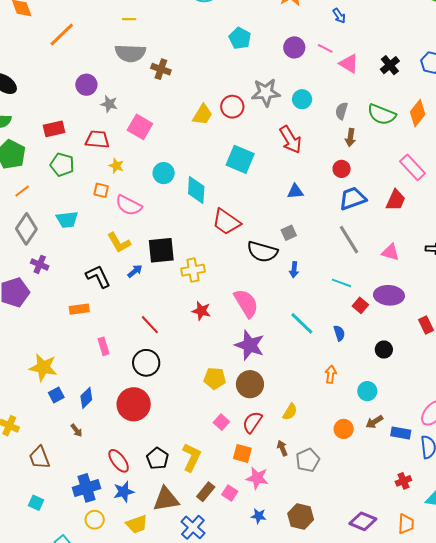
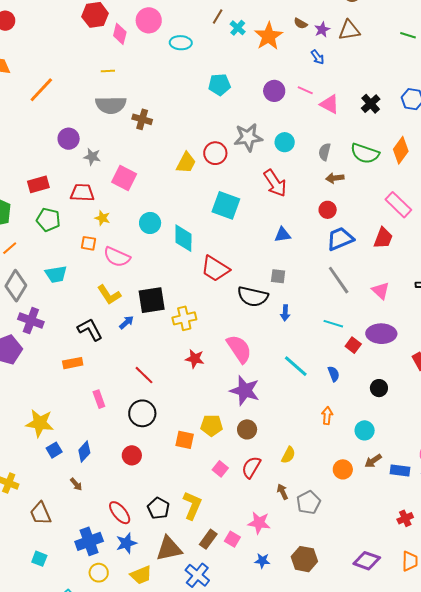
cyan pentagon: (240, 38) -> (219, 85), turned -30
brown arrow: (350, 138) -> (335, 178), turned 78
gray square: (289, 233) -> (278, 276), turned 35
pink triangle: (390, 252) -> (381, 291), turned 30
purple cross: (40, 264) -> (31, 321), size x1.4
brown circle: (250, 384) -> (247, 429), size x0.7
red circle: (134, 404) -> (132, 455), size x0.6
orange square: (242, 453) -> (185, 440), moved

